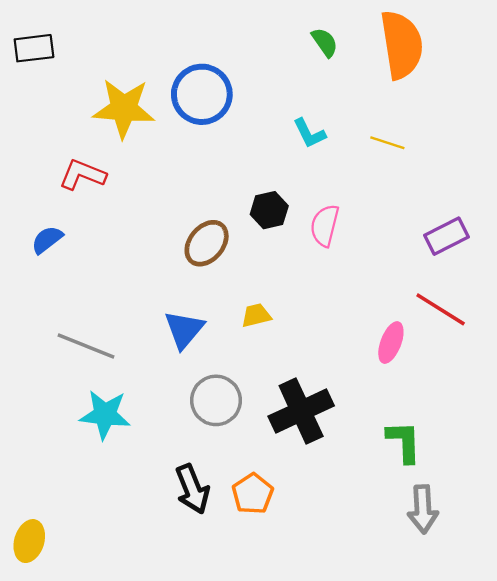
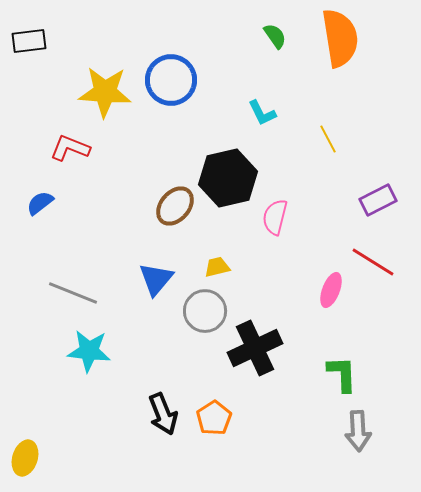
yellow line: (387, 143) -> (328, 139), moved, turned 44
black hexagon: (269, 210) -> (228, 178), size x1.8
pink semicircle: (325, 225) -> (275, 217), moved
gray circle: (216, 400) -> (205, 311), moved

